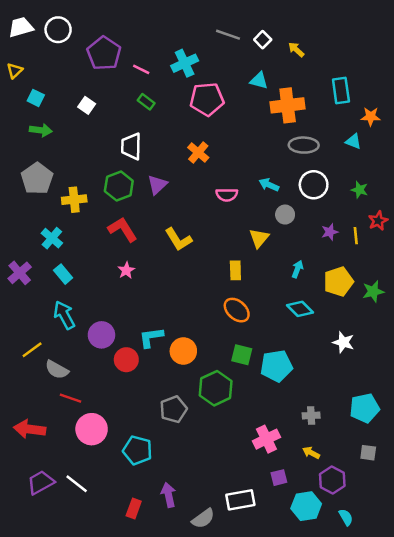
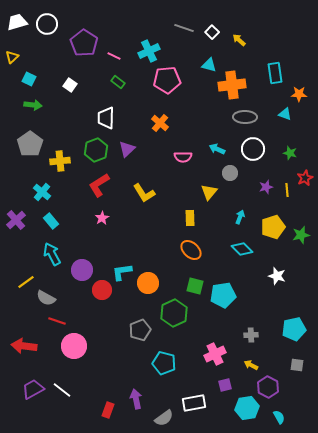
red L-shape: (123, 229) -> (99, 185), turned -90
cyan pentagon: (137, 450) -> (164, 363), moved

